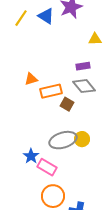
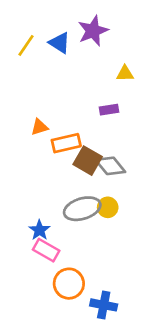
gray diamond: (84, 86) -> (110, 166), moved
brown square: (67, 104) -> (88, 161), size x1.5
pink rectangle: (47, 167) -> (46, 250), moved

